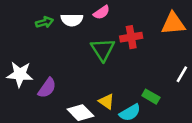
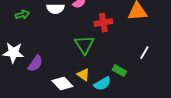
green arrow: (45, 22) -> (22, 15), moved
green triangle: (103, 49) -> (84, 45), moved

